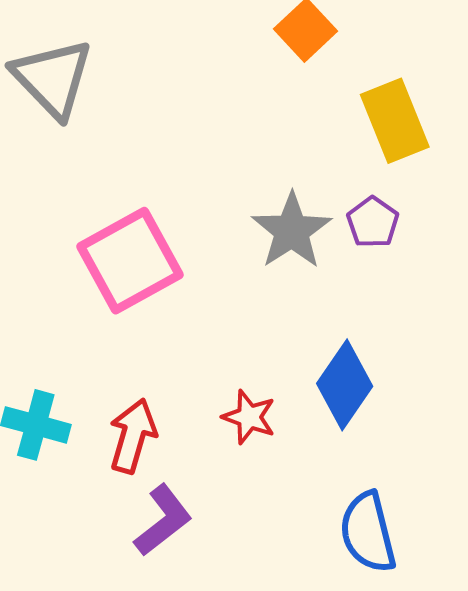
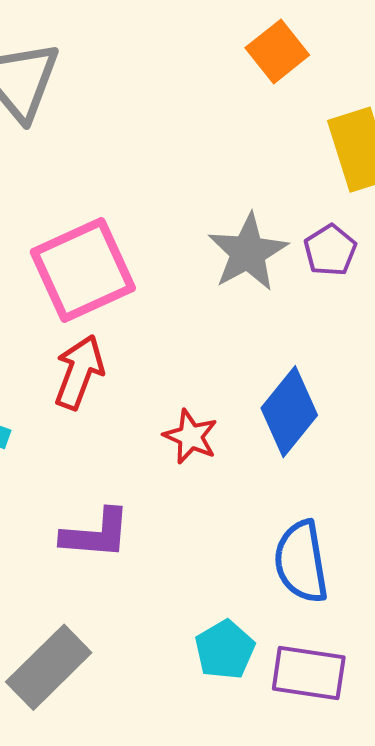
red arrow: (133, 436) -> (79, 372), moved
purple L-shape: (163, 520) -> (96, 534), turned 38

